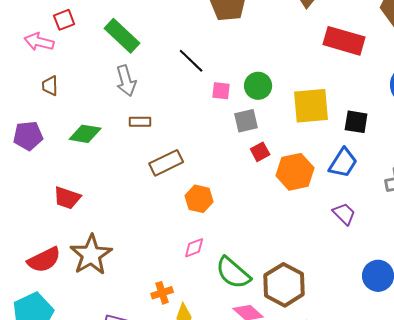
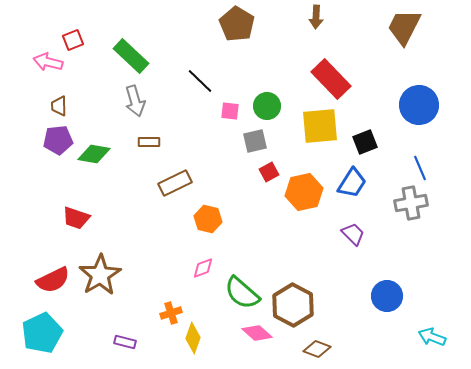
red rectangle: (344, 41) -> (331, 79), moved, turned 30
black square: (356, 122) -> (365, 142), turned -30
purple pentagon: (28, 136) -> (58, 140), moved

